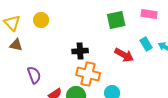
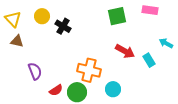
cyan rectangle: (146, 44) -> (149, 60), moved
black cross: (80, 51) -> (63, 26), moved, turned 35

